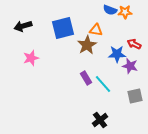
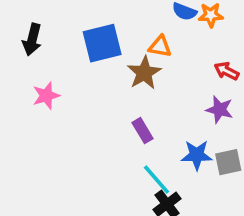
black arrow: (23, 26) -> (32, 40), turned -60
blue star: (117, 54) -> (197, 155), moved
cyan line: (103, 84) -> (156, 180), moved

